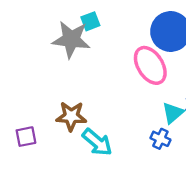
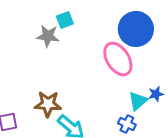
gray star: (71, 39) -> (48, 36), size x0.7

